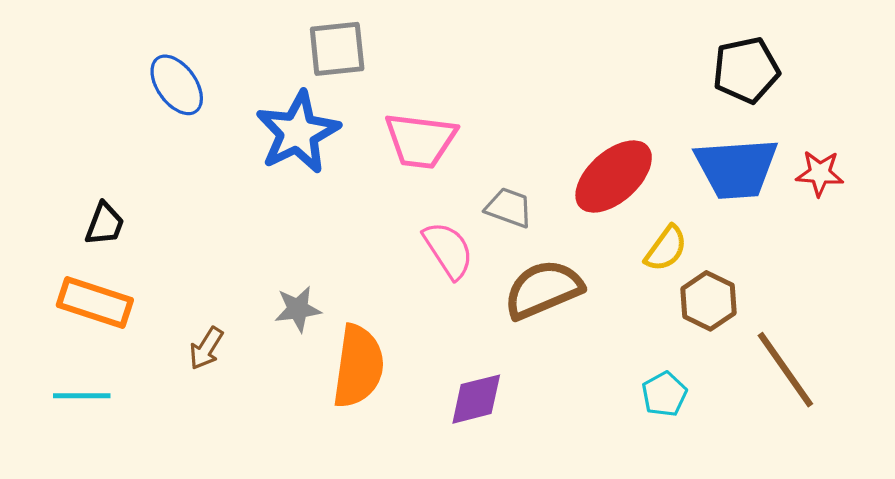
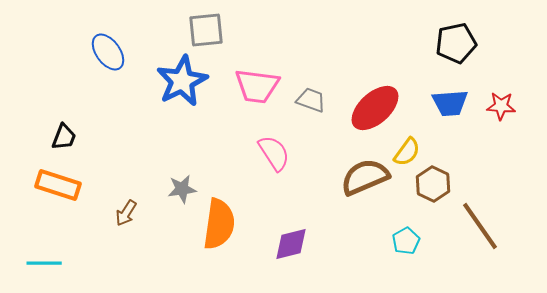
blue trapezoid: (736, 168) -> (450, 103), size x0.7
gray trapezoid: (509, 208) -> (311, 100), moved
brown semicircle: (543, 289) -> (365, 177), moved
cyan line: (82, 396) -> (44, 263), moved

